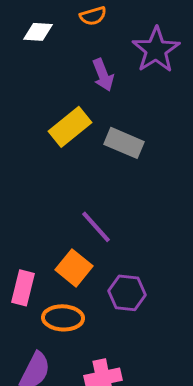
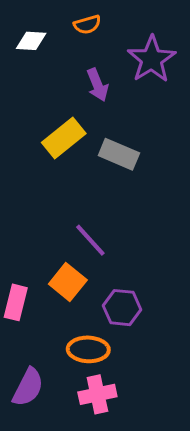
orange ellipse: (63, 318) -> (88, 349), moved

